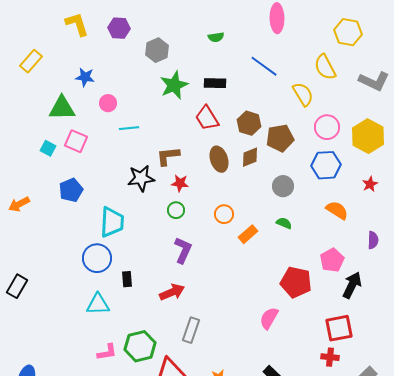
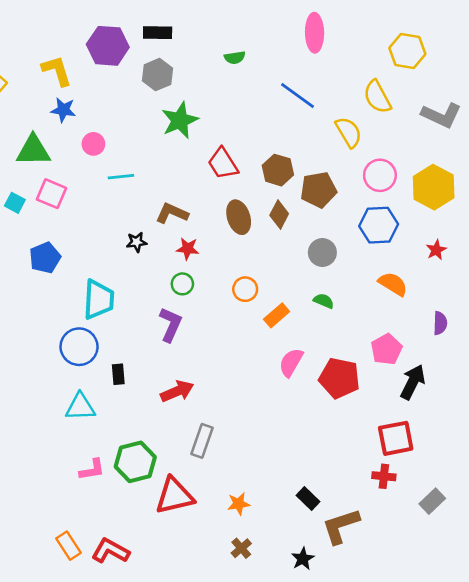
yellow L-shape: (77, 24) -> (57, 71), moved
purple hexagon: (119, 28) -> (108, 46), size x1.4
black rectangle: (215, 83) -> (158, 33), moved
brown L-shape: (168, 156) -> (172, 213), turned 30
brown diamond: (250, 157) -> (279, 215), turned -40
black star: (141, 178) -> (137, 242), size x0.6
purple L-shape: (183, 250) -> (171, 324), moved
pink semicircle: (269, 318) -> (291, 362), moved

